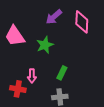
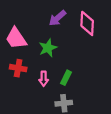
pink arrow: (32, 76) -> (44, 79), moved
red cross: (18, 89) -> (18, 68), moved

